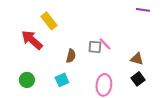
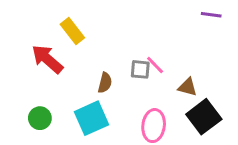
brown triangle: (137, 59) -> (188, 87), moved
black square: (138, 79) -> (204, 117), size x1.6
cyan square: (62, 80) -> (92, 118), size x1.6

